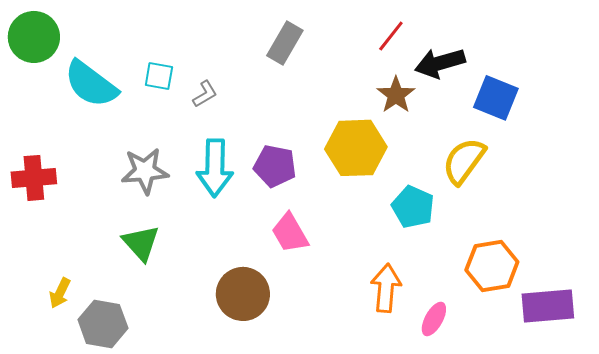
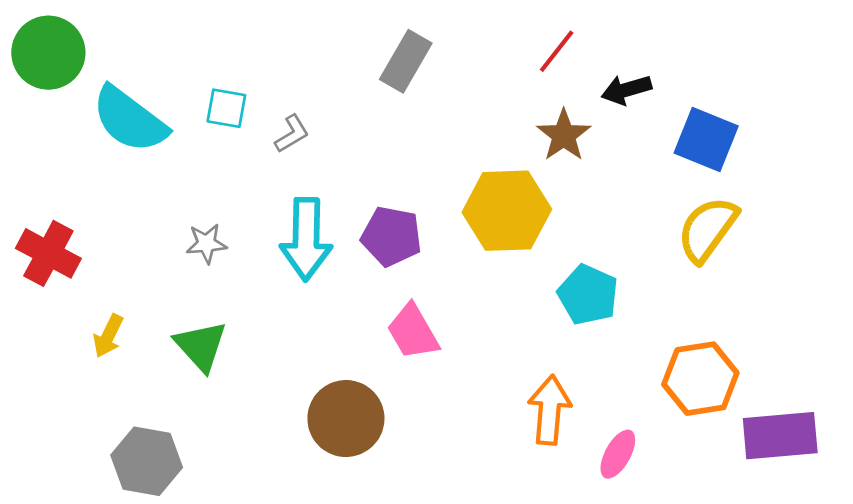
black arrow: (440, 63) -> (626, 90), size x0.7
yellow semicircle: (464, 161) -> (708, 229), moved
gray star: (145, 171) -> (206, 243), size x0.6
red cross: (34, 178) -> (48, 253), turned 33
yellow arrow: (60, 293) -> (108, 336), moved

